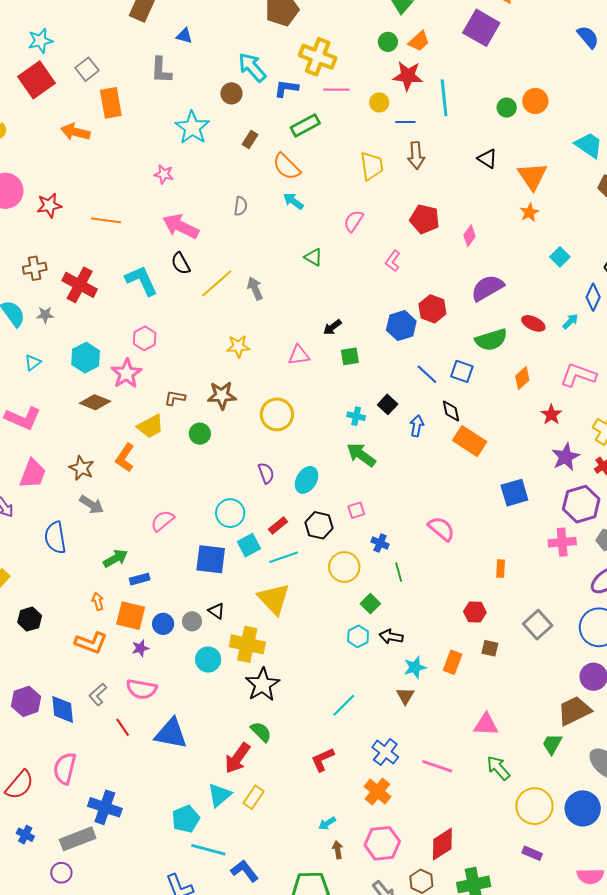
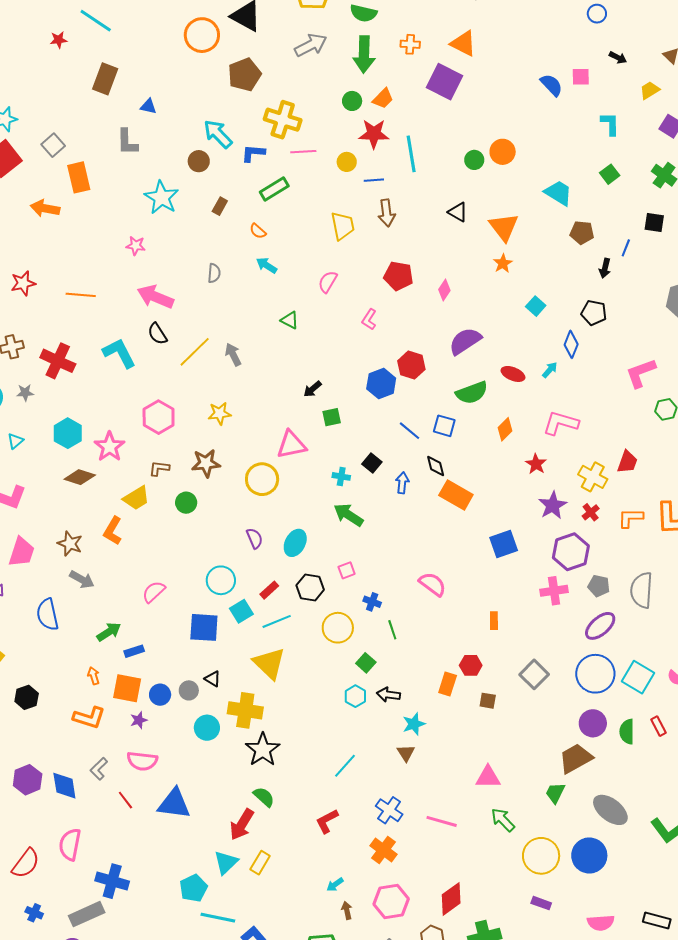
orange semicircle: (287, 167) -> (258, 231), size x0.6
pink hexagon: (145, 338) -> (159, 417), moved, size x1.4
pink triangle: (299, 355) -> (291, 445), moved, size x1.4
orange rectangle: (453, 662) -> (448, 684), moved

